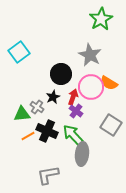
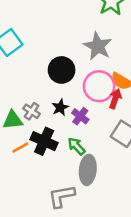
black star: (53, 97) -> (60, 107), moved
red arrow: (73, 97) -> (115, 99), moved
green arrow: (73, 135) -> (77, 146), size x0.7
gray L-shape: (48, 175) -> (62, 196), moved

